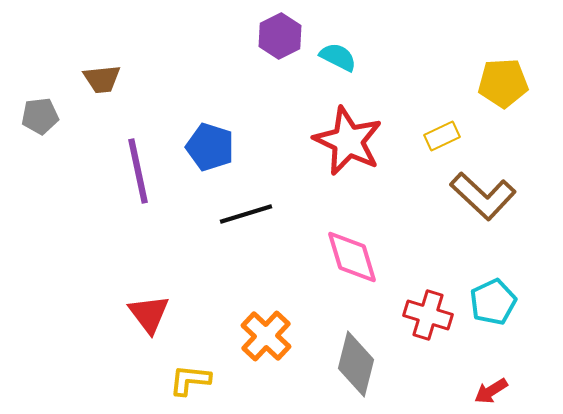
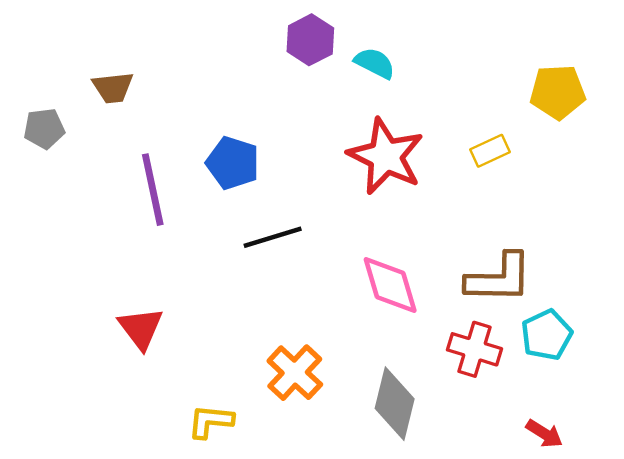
brown L-shape: (483, 196) -> (499, 278), moved, turned -42
red triangle: (149, 314) -> (141, 328), moved
red arrow: (491, 391) -> (544, 434), turned -116

